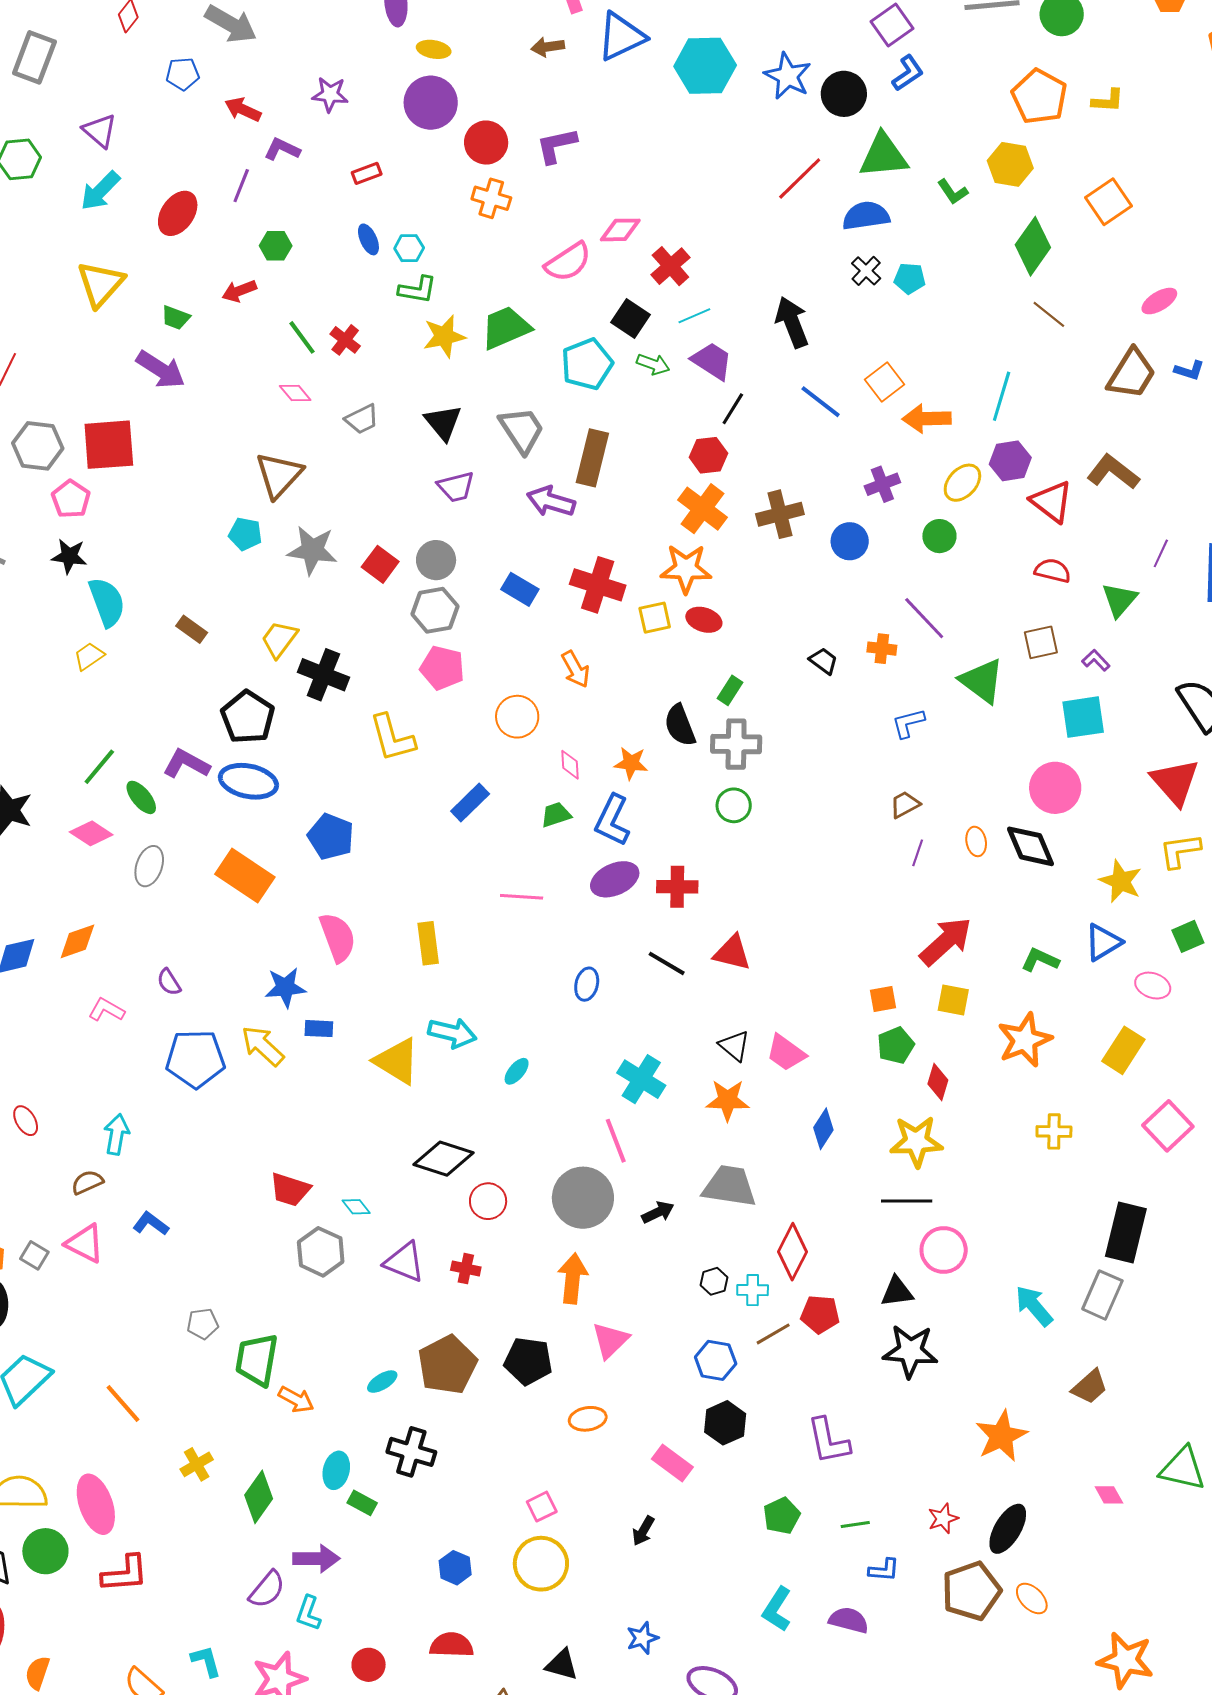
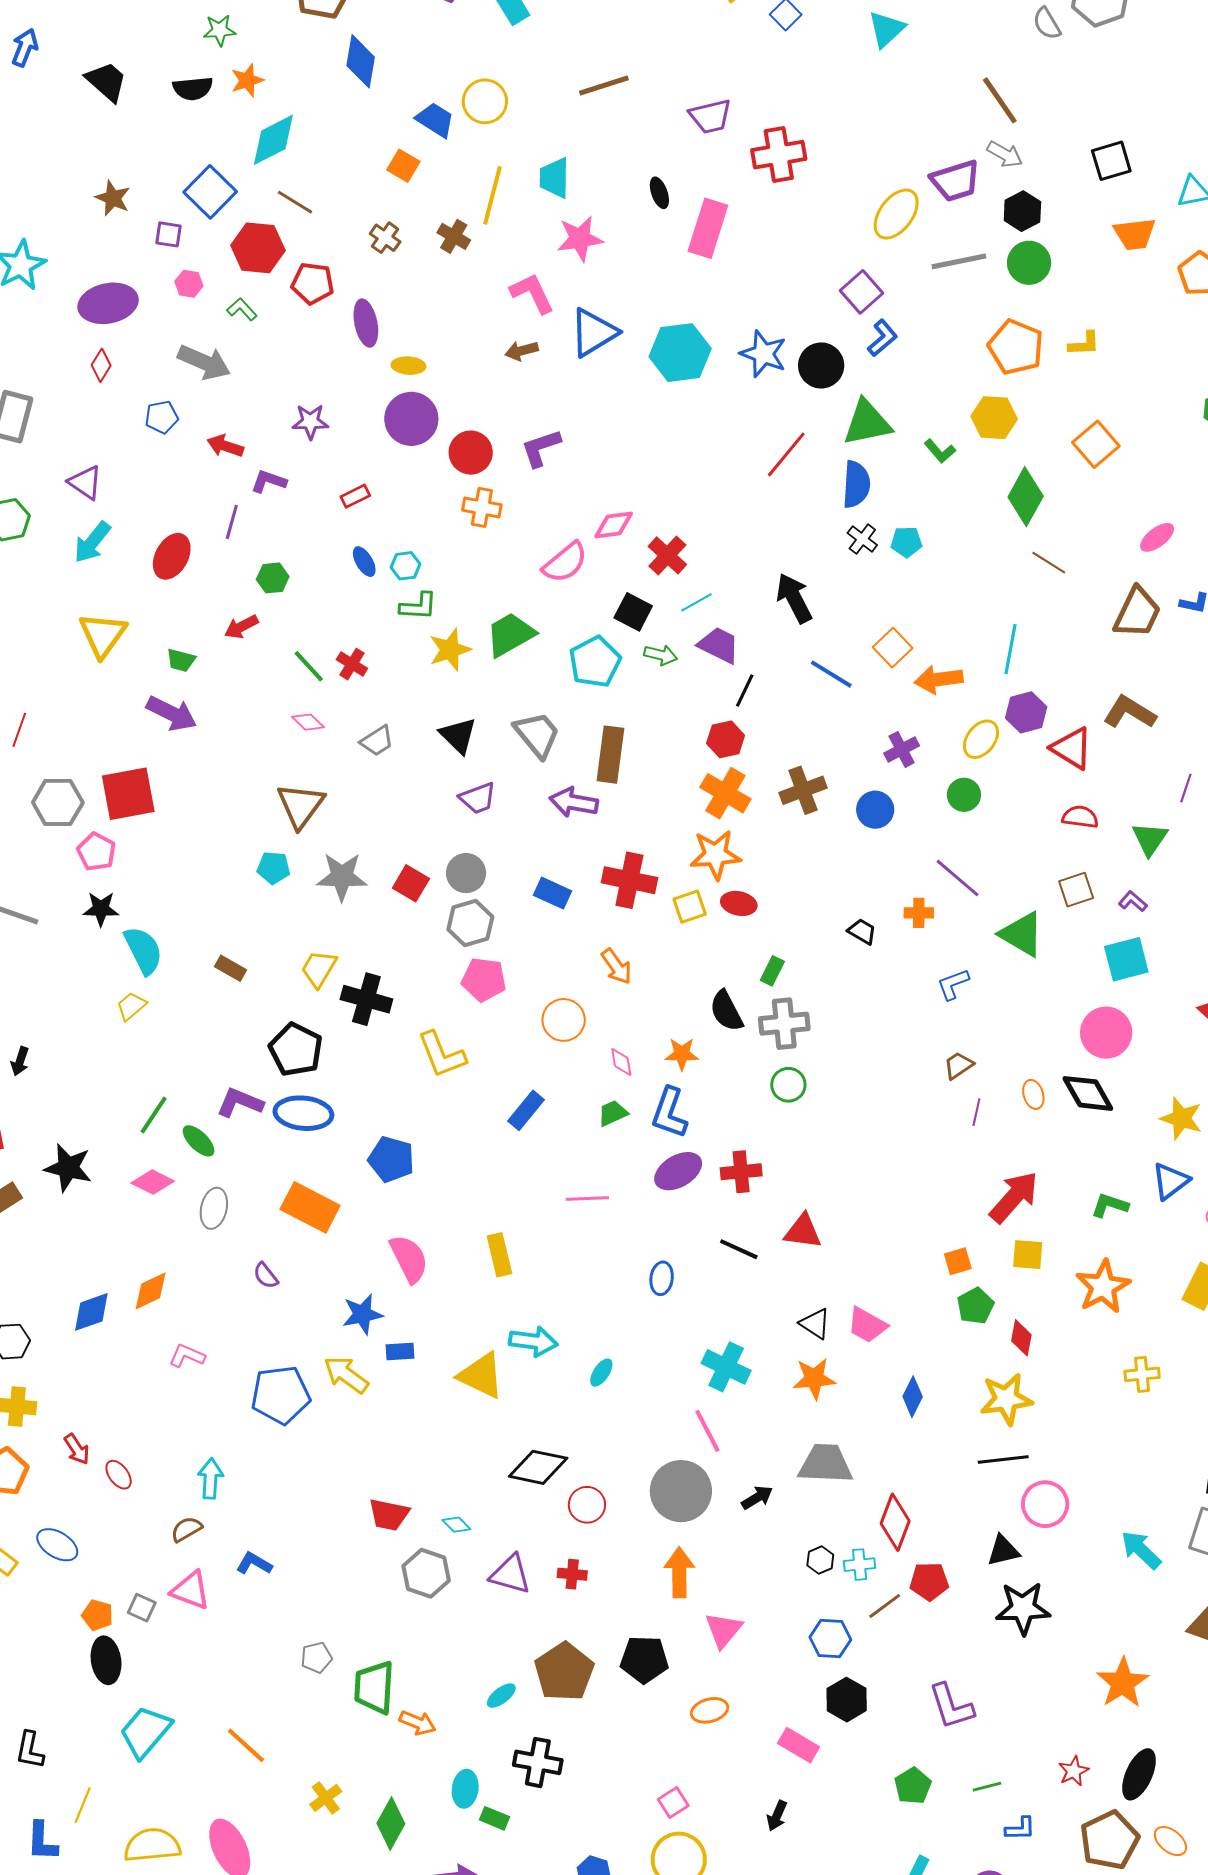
blue semicircle: (866, 216) -> (856, 484), turned 108
purple semicircle: (169, 982) -> (266, 1276), moved

